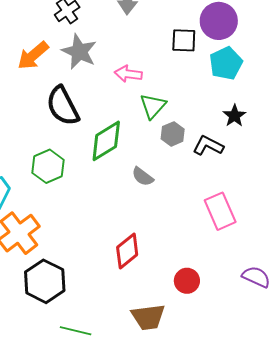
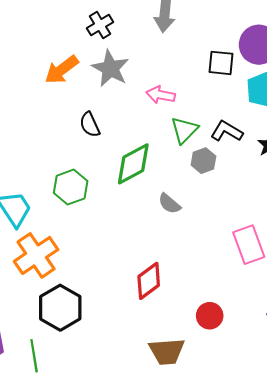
black semicircle: (63, 106) -> (90, 125), size x0.6
black L-shape: (208, 146) -> (227, 131), moved
green line: (76, 331) -> (34, 356), moved, turned 64

